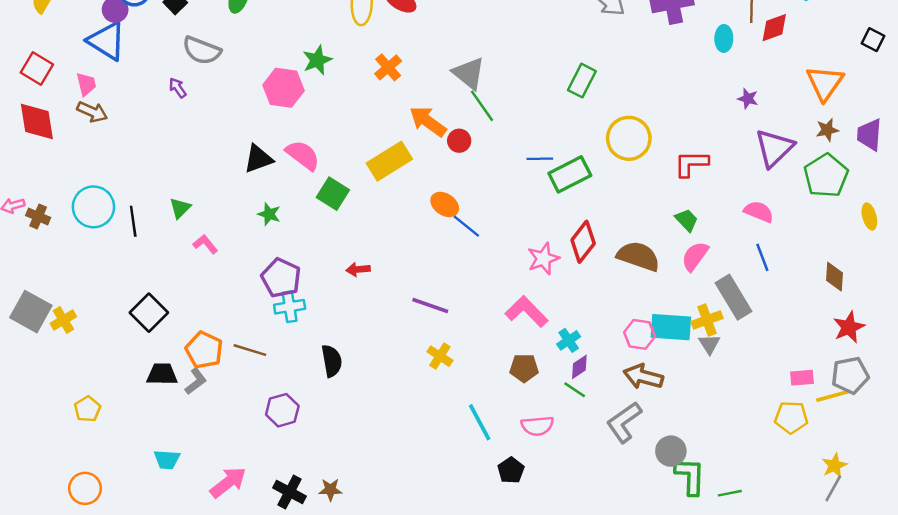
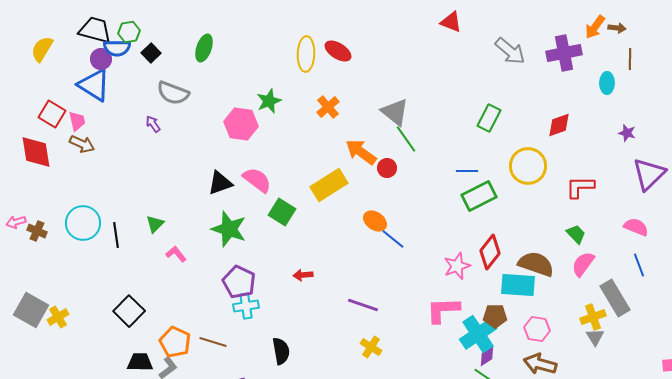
red diamond: (774, 28) -> (559, 125), moved
red square: (37, 69) -> (52, 114), moved
blue line: (540, 159) -> (467, 171), moved
green star: (269, 214) -> (229, 229), size x1.8
pink L-shape: (527, 312) -> (443, 310), turned -48
cyan rectangle: (671, 327) -> (518, 285), moved
cyan cross: (569, 340) -> (478, 334), size x1.8
brown pentagon: (524, 368) -> (495, 316), moved

